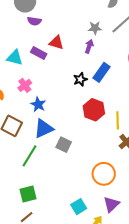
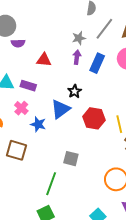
purple rectangle: (39, 53) -> (28, 86), moved
blue rectangle: (102, 72) -> (97, 63), moved
blue triangle: (44, 129) -> (60, 109), moved
green line: (30, 156) -> (51, 184), moved

